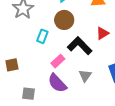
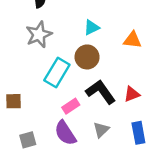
red triangle: (102, 33) -> (132, 94), moved
cyan rectangle: (42, 36) -> (57, 73), size x1.6
gray square: (28, 94) -> (28, 140), turned -32

